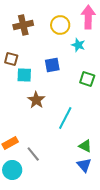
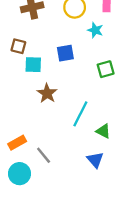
green square: (87, 79) -> (106, 69), turned -35
green triangle: (85, 146) -> (103, 131), moved
blue triangle: (84, 165) -> (95, 160), moved

